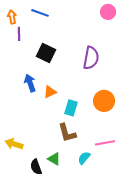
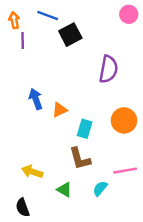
black square: (46, 53) -> (70, 35), moved, turned 36
yellow arrow: (14, 144) -> (32, 172), moved
black semicircle: (36, 167) -> (23, 207), moved

